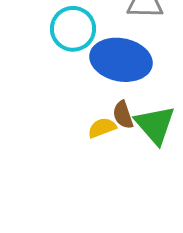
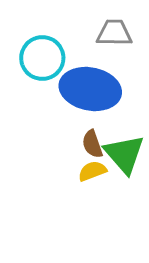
yellow semicircle: (102, 128) -> (92, 171), moved

